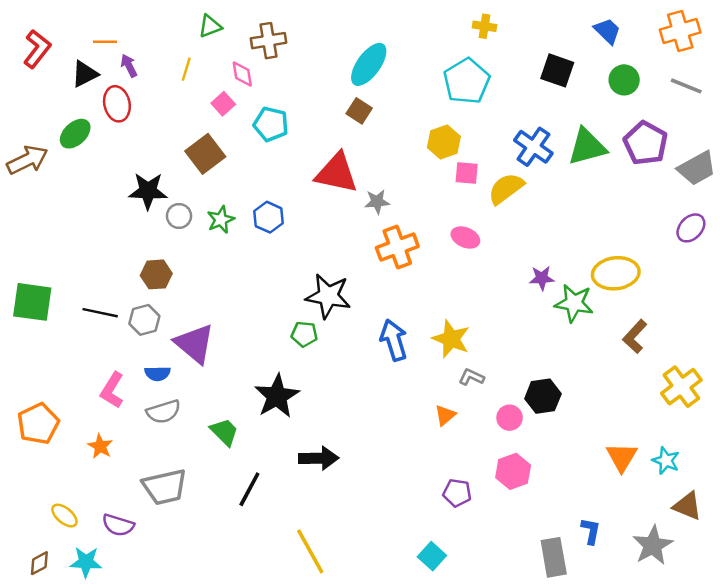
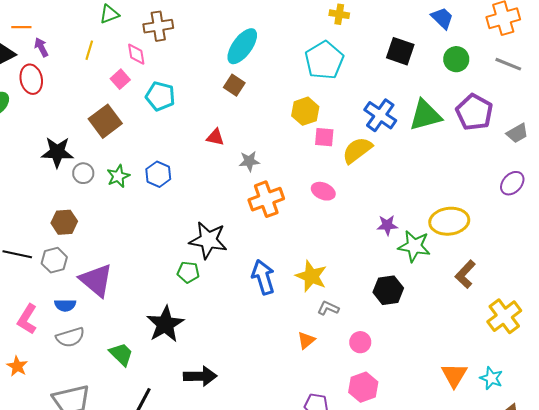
gray trapezoid: (697, 168) -> (517, 133), size x0.7
red triangle: (337, 173) -> (215, 137), size x0.5
black hexagon: (543, 396) -> (388, 290), moved

